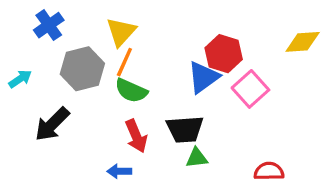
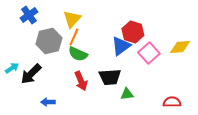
yellow diamond: (303, 42) -> (180, 47), moved
cyan arrow: (20, 79) -> (12, 68), moved
green triangle: (197, 158) -> (127, 94), moved
blue arrow: (119, 171) -> (48, 102), moved
red semicircle: (269, 171) -> (172, 102), moved

